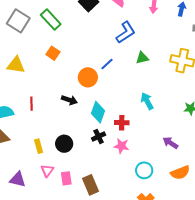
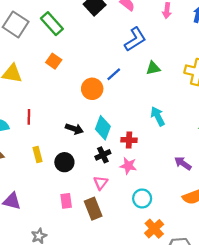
black arrow: (69, 100) -> (74, 129), moved
yellow rectangle: (39, 146) -> (37, 154), moved
cyan circle: (144, 170) -> (142, 198), moved
pink triangle: (47, 171) -> (101, 183), moved

